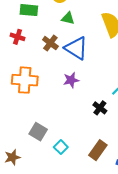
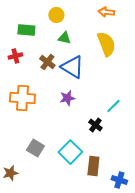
red cross: (18, 37) -> (15, 56), turned -32
cyan square: (61, 147) -> (70, 152), moved, size x1.6
brown rectangle: (98, 150) -> (93, 166), turned -30

